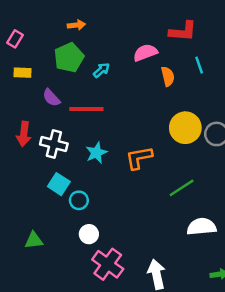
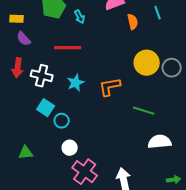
cyan arrow: (101, 70) -> (80, 17), turned 104
purple semicircle: (51, 98) -> (24, 39), moved
green line: (182, 188) -> (144, 111), turned 50

